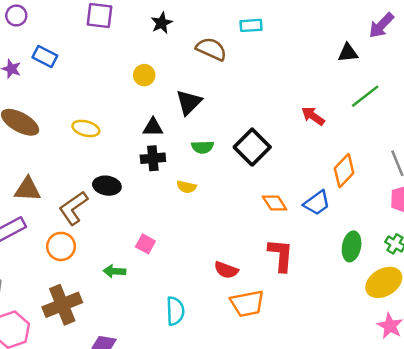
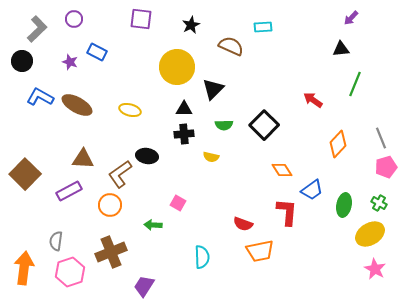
purple arrow: (381, 25) -> (351, 18), moved, size x0.7
yellow circle: (144, 75) -> (177, 67), size x2.0
green line: (365, 96) -> (355, 84), turned -30
blue trapezoid: (317, 203) -> (312, 190), moved

